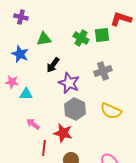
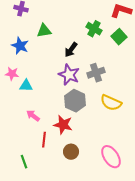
green square: (102, 35) -> (119, 37), moved, turned -35
green cross: (81, 38) -> (94, 29), moved
black arrow: (53, 65) -> (71, 50), moved
gray cross: (103, 71) -> (96, 73), moved

